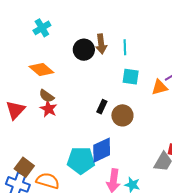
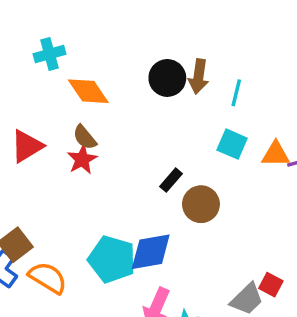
cyan cross: (42, 28) -> (50, 54), moved
orange triangle: (160, 87) -> (276, 154), moved

